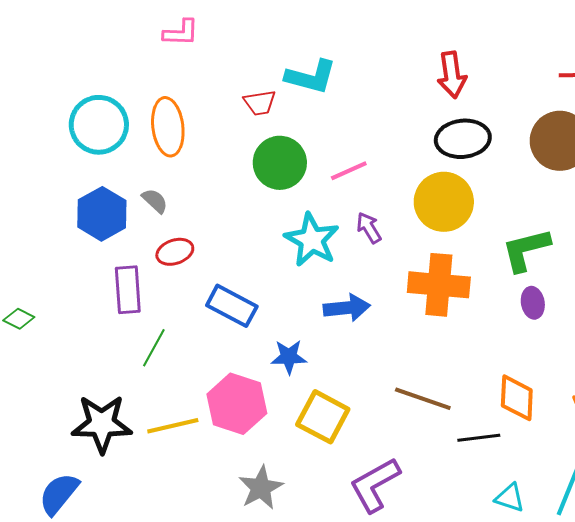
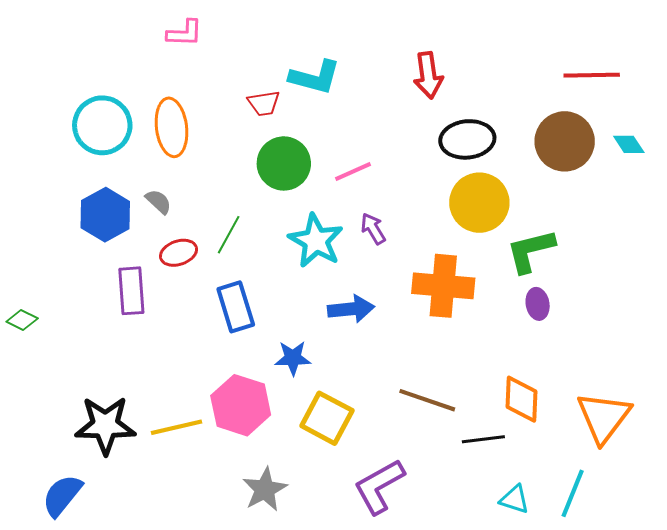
red arrow: (452, 75) -> (428, 75), moved
yellow circle: (444, 202) -> (479, 203), moved
blue rectangle: (232, 306) -> (236, 307), turned 45
green line: (154, 348) -> (229, 235), moved

